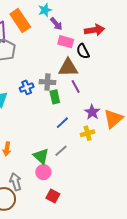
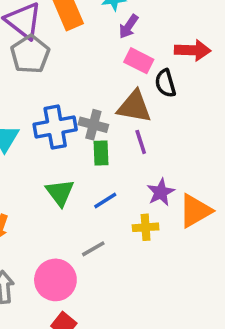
purple arrow: (56, 24) -> (128, 26), turned 64
blue cross: (27, 87) -> (55, 127), size x1.6
green triangle: (41, 156) -> (60, 193), moved
pink circle: (43, 172) -> (55, 280), size x1.5

